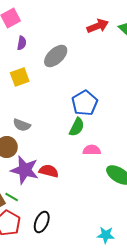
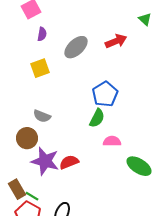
red arrow: (98, 26) -> (116, 41), moved
red semicircle: (49, 171) -> (69, 162), turned -36
green line: (12, 197) -> (32, 196), moved

